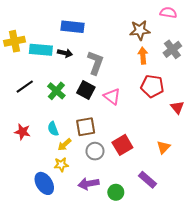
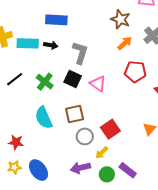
brown star: (140, 30) -> (120, 19), turned 30
orange arrow: (143, 56) -> (125, 43), turned 56
cyan semicircle: (53, 129) -> (44, 118), size x1.6
red star: (22, 132) -> (16, 142), moved
yellow arrow: (65, 145) -> (102, 153), moved
yellow star: (61, 165) -> (14, 167), moved
purple rectangle: (147, 180) -> (128, 170), moved

